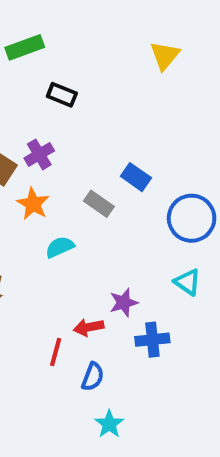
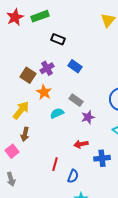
blue rectangle: (136, 177) -> (75, 66), moved
gray rectangle: (99, 204) -> (76, 100), moved
purple star: (124, 303) -> (88, 117), moved
red arrow: (89, 327) -> (81, 144), moved

